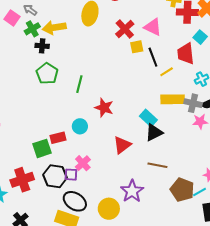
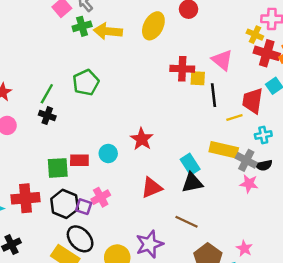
red cross: (125, 29) -> (182, 69), moved, turned 30
black cross: (42, 46) -> (47, 116), moved
yellow line: (167, 72) -> (234, 117), moved
green line: (79, 84) -> (47, 94), moved

